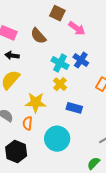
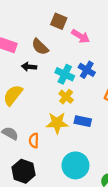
black arrow: (12, 55) -> (29, 67), moved
yellow star: (36, 102) -> (57, 123), moved
cyan circle: (57, 139) -> (75, 165), moved

